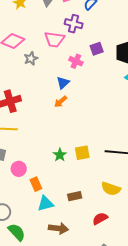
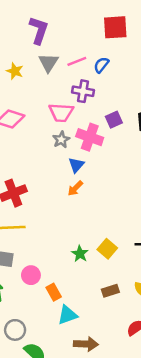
gray star: (31, 58) -> (61, 140), moved
pink cross: (76, 61) -> (90, 137), size x1.5
yellow square: (82, 153) -> (107, 249), turned -35
brown rectangle: (75, 196) -> (110, 291), moved

